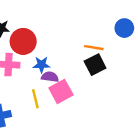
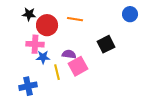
orange line: (94, 48) -> (75, 19), moved
blue star: (41, 65) -> (43, 57), moved

